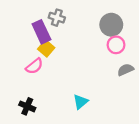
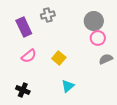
gray cross: (57, 18) -> (48, 15), turned -32
purple rectangle: (41, 32) -> (24, 27), moved
yellow square: (46, 48) -> (59, 58), moved

